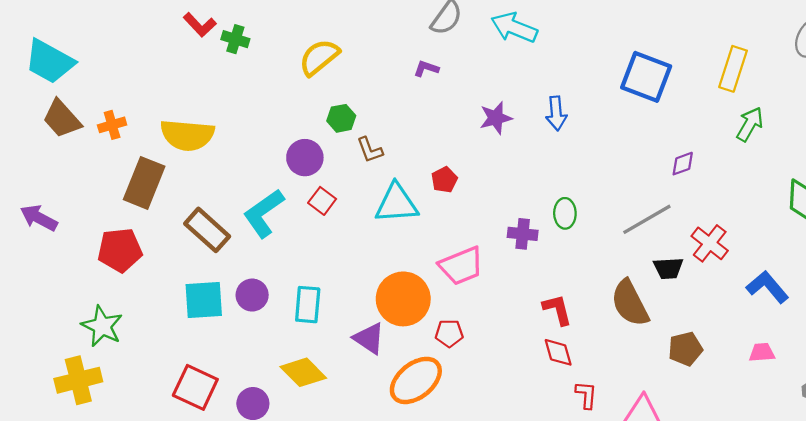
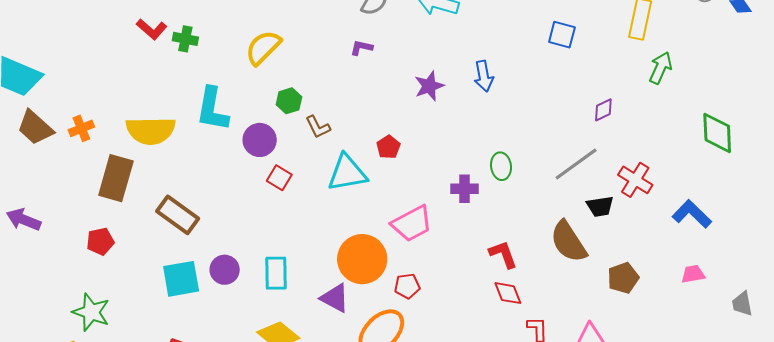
blue square: (646, 77) -> (562, 35), size x0.6
cyan L-shape: (264, 213) -> (212, 109), moved, turned -39
red pentagon: (120, 250) -> (100, 241), size x0.7

